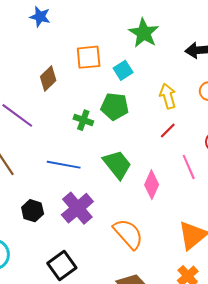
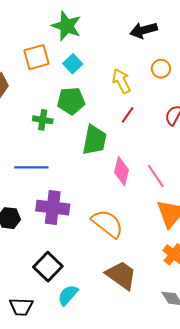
green star: (144, 33) -> (66, 26), moved
green trapezoid: (117, 165) -> (94, 140), moved, turned 60
pink line: (189, 167) -> (156, 176), moved
purple cross: (77, 208) -> (53, 208), turned -32

